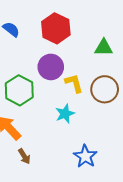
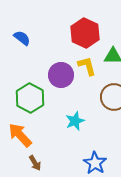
red hexagon: (56, 28) -> (85, 33), moved
yellow L-shape: (74, 83) -> (87, 66), moved

